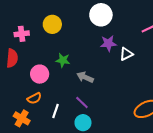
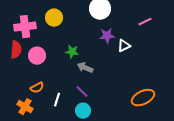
pink cross: (22, 34) -> (25, 27), size x1.5
green star: (63, 60) -> (72, 52), moved
pink circle: (40, 74) -> (37, 56), moved

